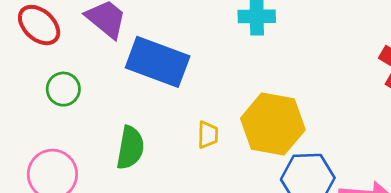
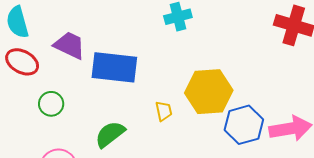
green semicircle: (130, 148) -> (110, 134), turned -124

